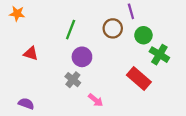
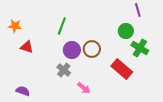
purple line: (131, 11) -> (138, 10), moved
orange star: (17, 14) -> (15, 26), moved
brown circle: (113, 28) -> (92, 49), moved

